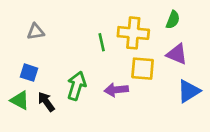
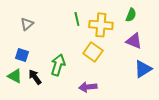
gray triangle: (36, 32) -> (27, 24), turned -32
green line: (102, 42) -> (77, 19), moved
yellow square: (143, 69) -> (93, 52), moved, turned 30
purple arrow: (116, 90) -> (88, 87), moved

